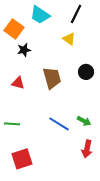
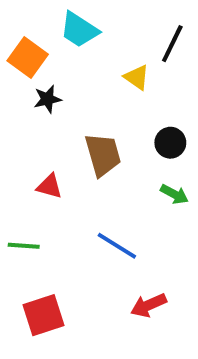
black line: (76, 14) -> (172, 44), moved
red triangle: (18, 83) -> (49, 186), moved
green arrow: (84, 121) -> (174, 194), moved
red arrow: (87, 149) -> (149, 305), moved, turned 54

